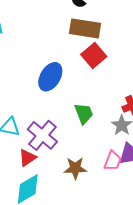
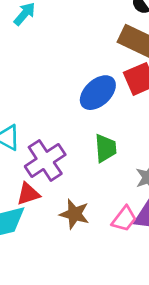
blue ellipse: (50, 77) -> (98, 93), moved
red triangle: (27, 158) -> (28, 194), moved

